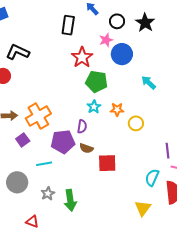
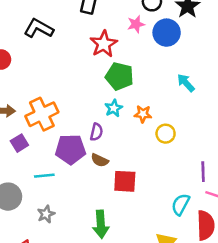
black L-shape: (18, 52) -> (39, 28), moved
blue circle: (122, 54) -> (167, 33), moved
green arrow: (70, 200) -> (101, 224), moved

